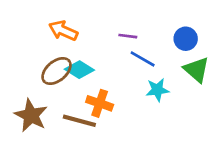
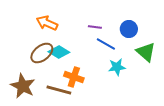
blue circle: (186, 39) -> (129, 29), moved

